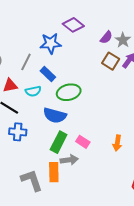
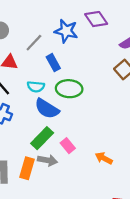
cyan semicircle: (33, 91) -> (36, 87), moved
orange arrow: (117, 143) -> (104, 158), turned 91

